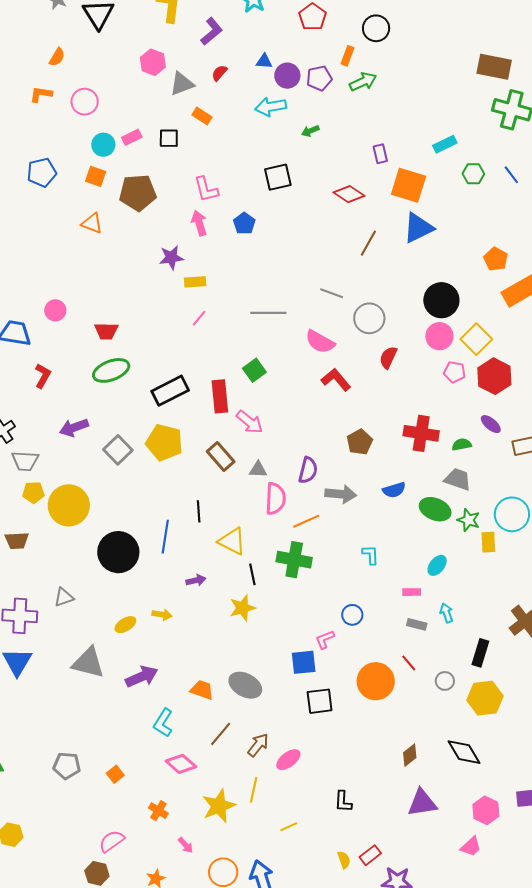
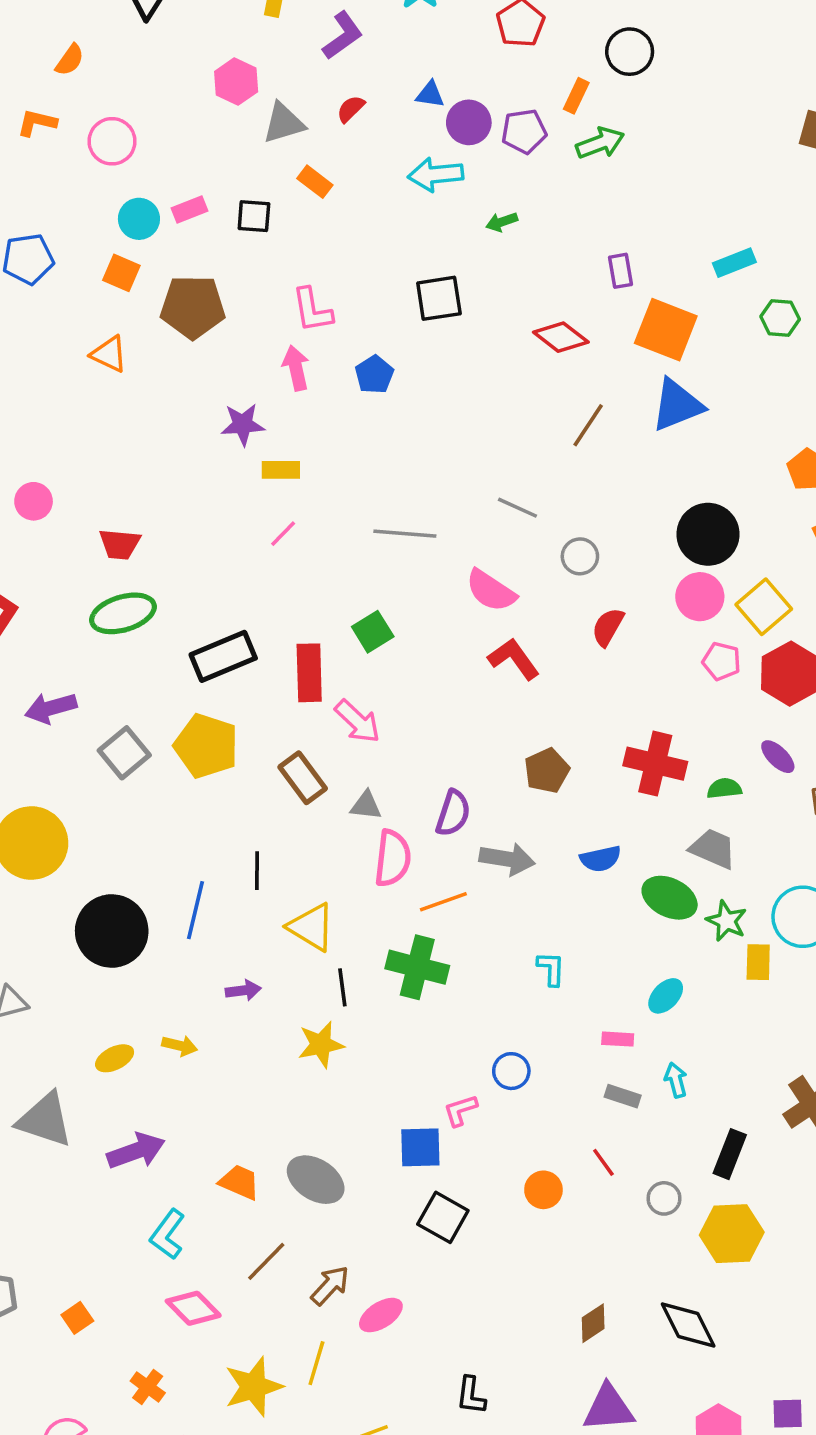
gray circle: (369, 318) -> (580, 556), size x0.7
orange circle: (376, 681) -> (543, 1190), size x0.6
black square: (320, 701) -> (443, 1217), turned 32

